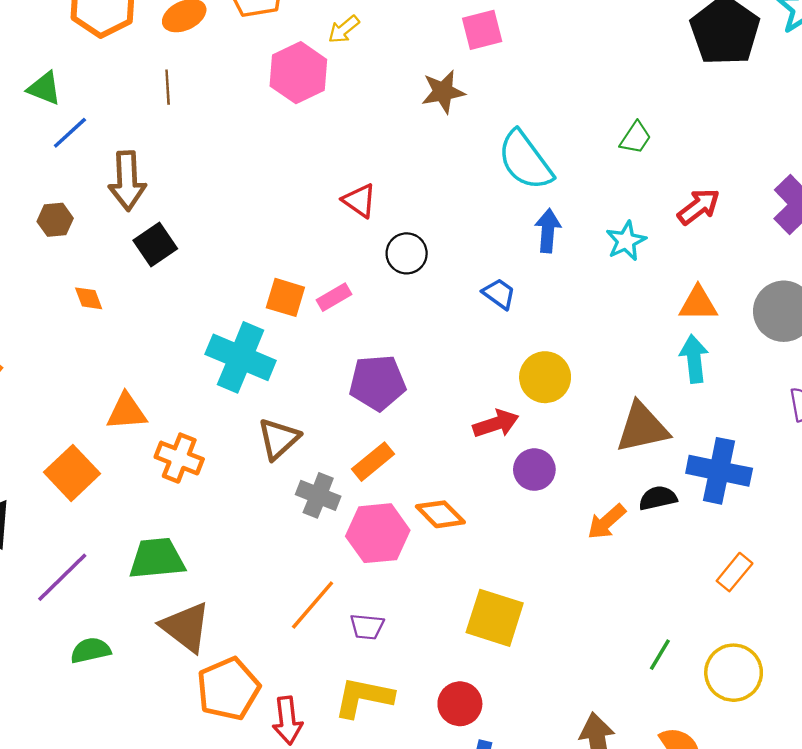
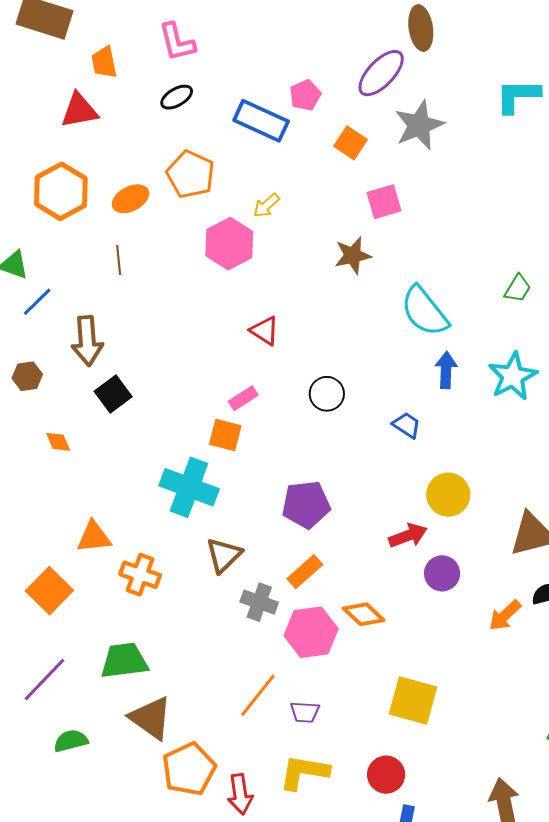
red triangle: (359, 201) -> (265, 331), moved
cyan star: (626, 241) -> (513, 376), size x1.4
pink rectangle: (334, 297) -> (243, 398), moved

